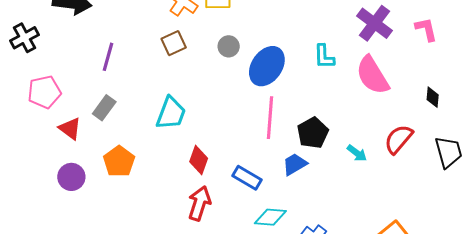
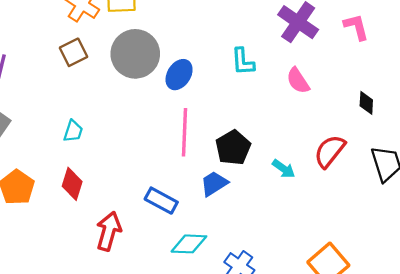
gray circle: (229, 46) -> (135, 54), size x2.0
blue ellipse: (267, 66) -> (179, 75), size x0.7
pink semicircle: (372, 75) -> (298, 81), size x0.6
cyan trapezoid: (171, 113) -> (73, 131), size x0.6
red diamond: (199, 160) -> (72, 184), moved

